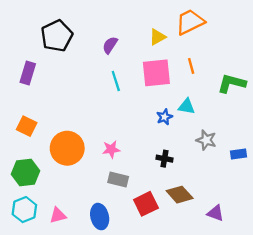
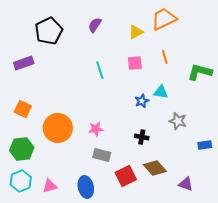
purple semicircle: (110, 45) -> (95, 25), moved
purple rectangle: (28, 73) -> (24, 63), turned 54
pink square: (156, 73) -> (135, 63), size x0.6
blue rectangle: (239, 154) -> (205, 145), moved

